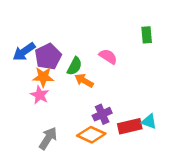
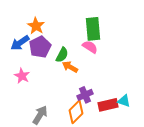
green rectangle: (147, 35) -> (93, 29), moved, size x1.6
orange star: (43, 77) -> (36, 26), moved, turned 30
pink star: (40, 95) -> (22, 76), moved
orange diamond: (91, 135) -> (76, 112), turned -70

